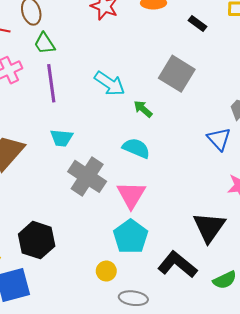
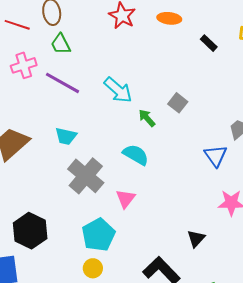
gray square: (177, 74) -> (178, 103), moved, size x0.6
purple line: (51, 83) -> (62, 83), turned -60
pink triangle: (131, 195) -> (126, 199), size x0.7
black triangle: (209, 227) -> (196, 239), size x0.6
cyan pentagon: (131, 237) -> (98, 235), moved

